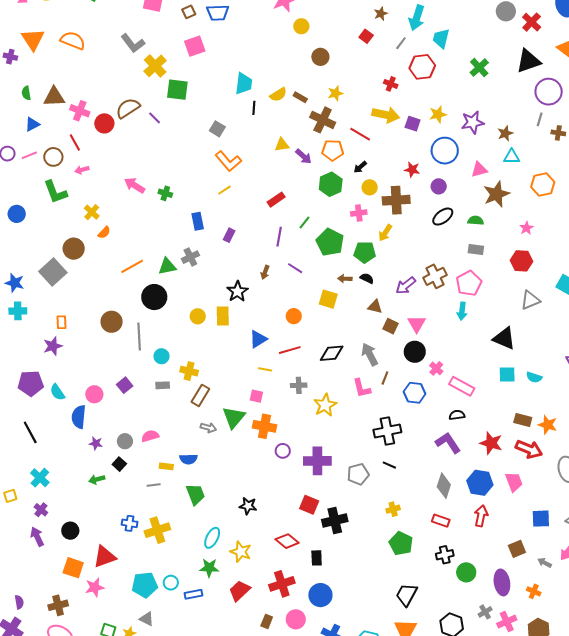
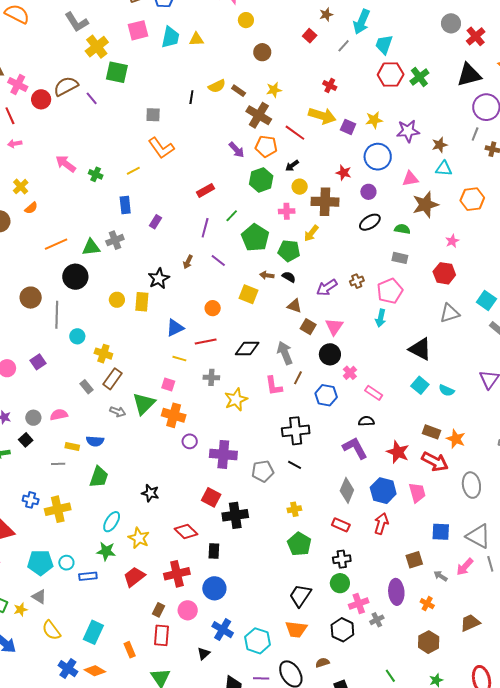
red hexagon: (422, 67) -> (391, 75), moved
cyan trapezoid: (244, 84) -> (170, 37), moved
gray square: (217, 129) -> (153, 115), turned -35
yellow triangle: (282, 145) -> (196, 39), moved
yellow line: (224, 190) -> (133, 171), moved
brown cross: (435, 276) -> (357, 281), size x0.6
cyan square: (507, 375) -> (420, 385), turned 36
gray rectangle: (163, 385) -> (86, 387), moved, turned 48
pink rectangle: (462, 386) -> (374, 393), size x0.7
green trapezoid: (195, 494) -> (99, 477), turned 35
green circle: (466, 572) -> (340, 583), moved
pink cross: (507, 622) -> (359, 604), moved

